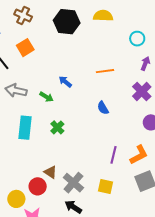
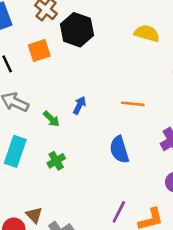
black hexagon: (67, 22) -> (77, 30), moved
blue arrow: (65, 82) -> (80, 105), turned 64
blue semicircle: (103, 108) -> (119, 150), size x1.5

